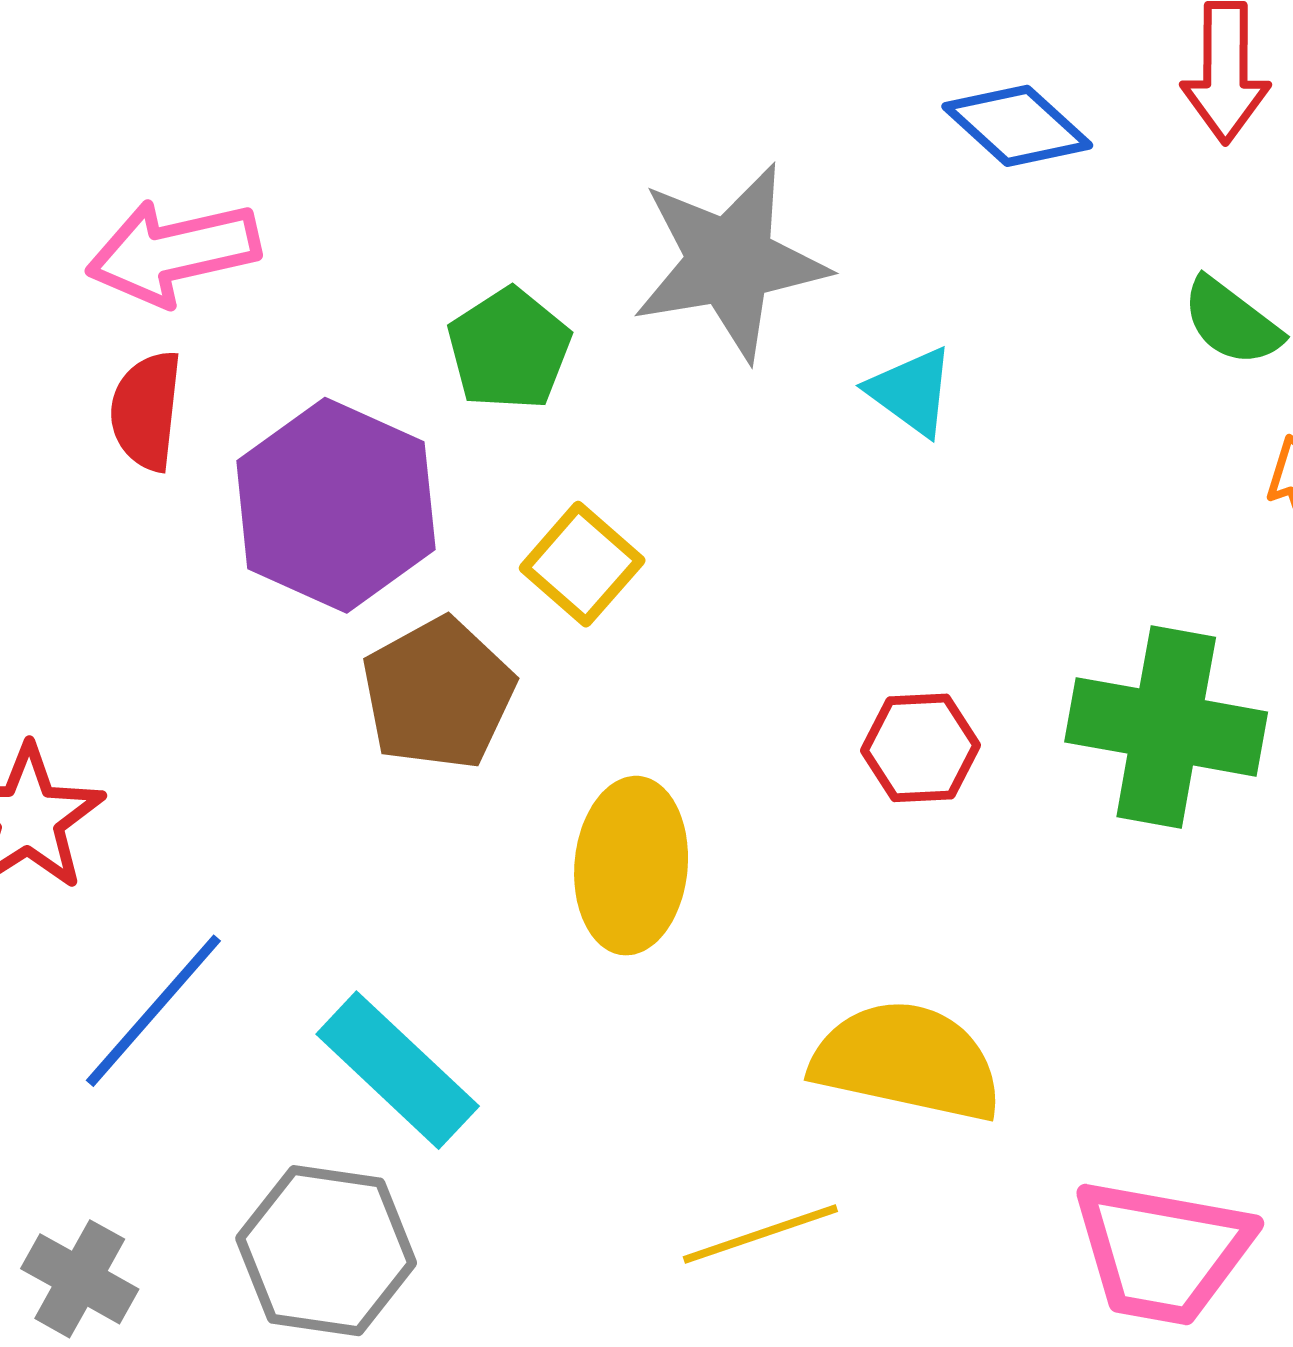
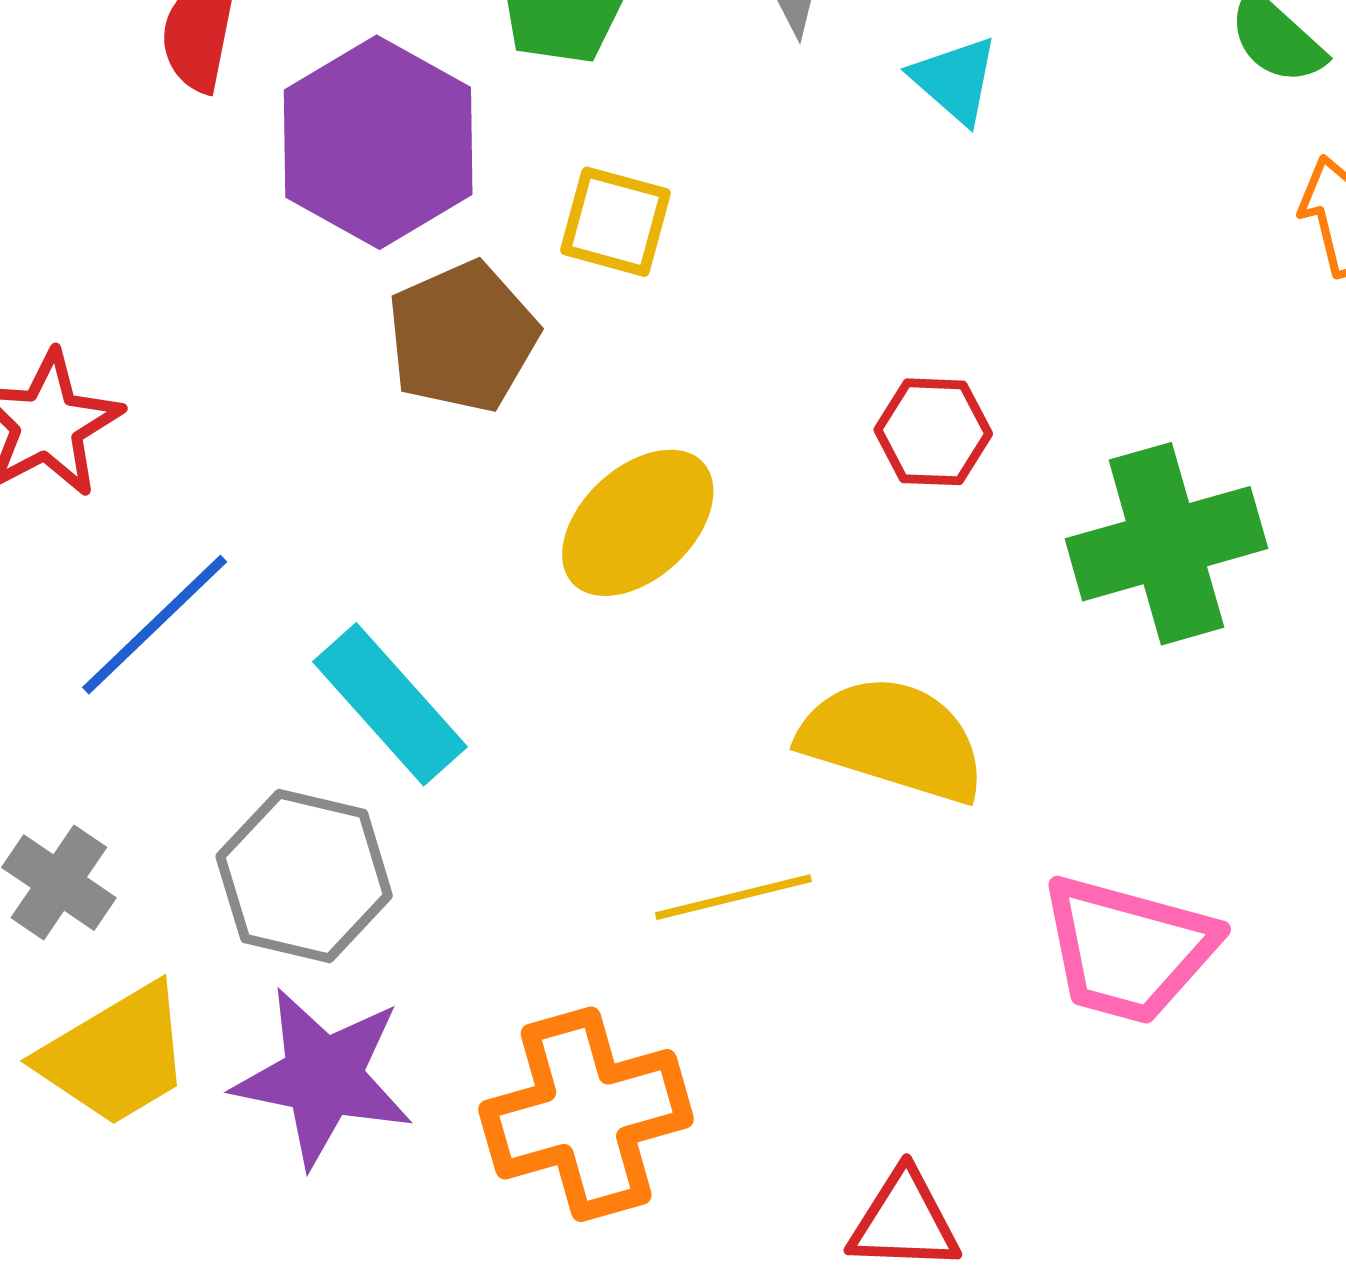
yellow square: (582, 564) -> (616, 222), turned -31
green cross: (1166, 727) -> (1166, 544), moved, turned -31
yellow ellipse: (631, 866) -> (638, 523), turned 37

